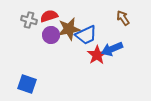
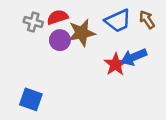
blue trapezoid: (86, 35) -> (118, 21), moved

